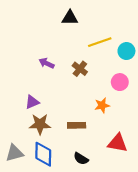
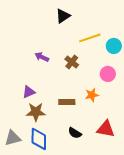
black triangle: (70, 18) -> (63, 16), turned -35
brown rectangle: (77, 125) -> (67, 102), moved
black semicircle: (81, 159) -> (75, 133), moved

